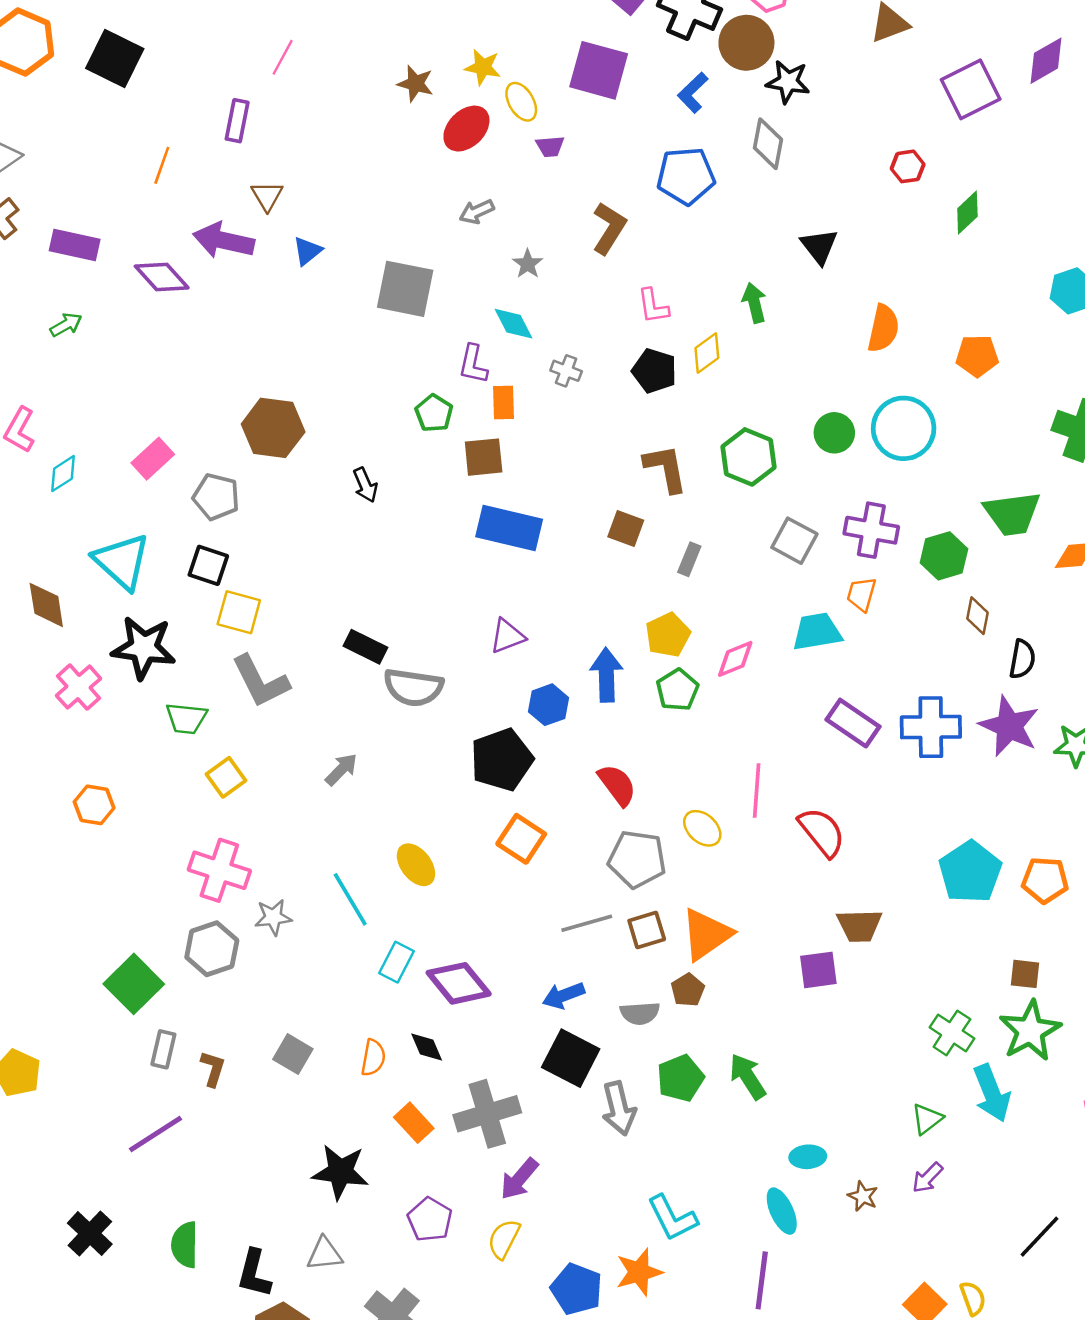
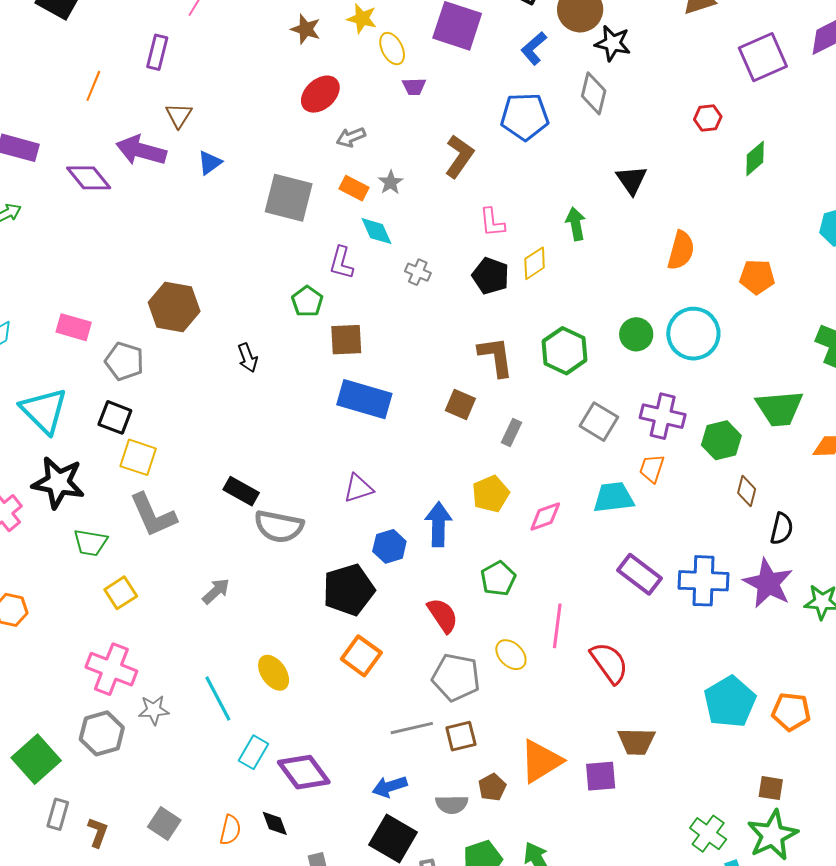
red ellipse: (466, 129) -> (320, 94), moved
orange rectangle: (503, 402) -> (354, 188), moved, turned -64
pink rectangle: (153, 459) -> (74, 327), turned 56
green pentagon: (677, 690) -> (498, 579), moved
orange triangle: (706, 934) -> (541, 761), moved

